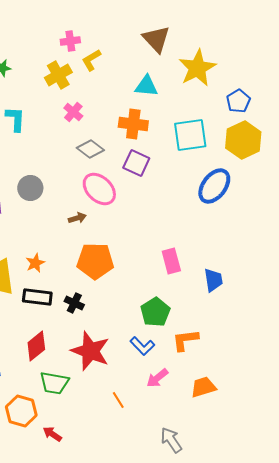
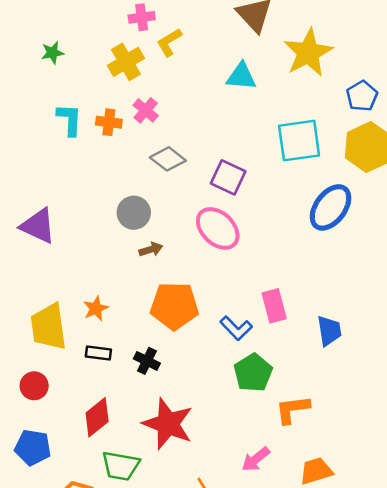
orange cross: (133, 124) -> (109, 122), moved, size x0.7
gray circle: (30, 188) -> (134, 213), moved
pink ellipse: (99, 189) -> (218, 228), moved
black rectangle: (37, 297) -> (98, 353), size x0.7
blue L-shape: (142, 346) -> (236, 328), moved

